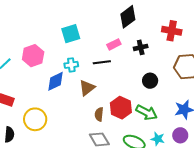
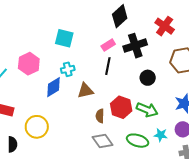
red cross: (172, 31) -> (165, 26), turned 30
cyan square: (71, 34) -> (64, 38), turned 36
black cross: (141, 47) -> (135, 46), size x1.6
black line: (102, 62) -> (108, 66), moved, turned -66
brown triangle: (87, 88) -> (85, 91), turned 30

